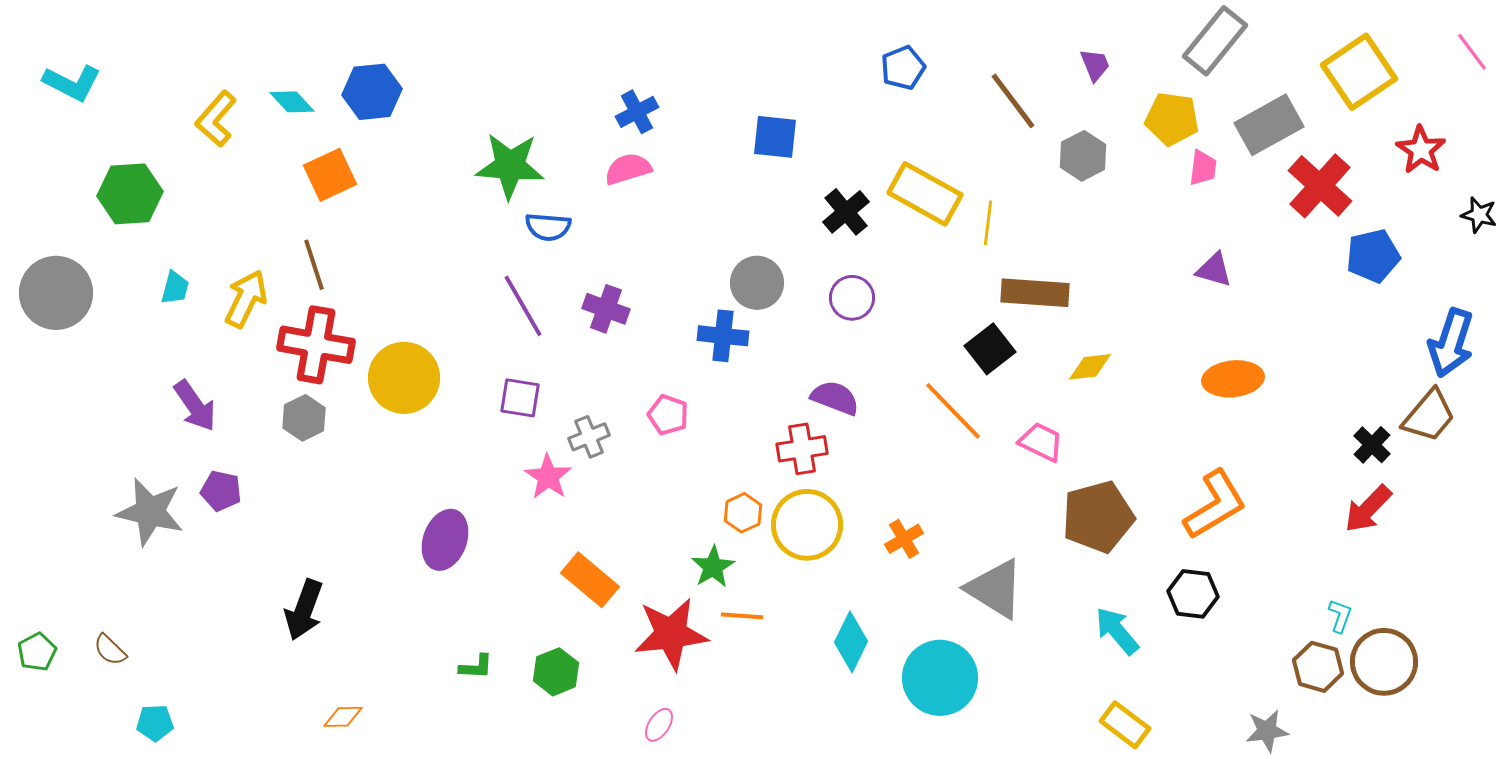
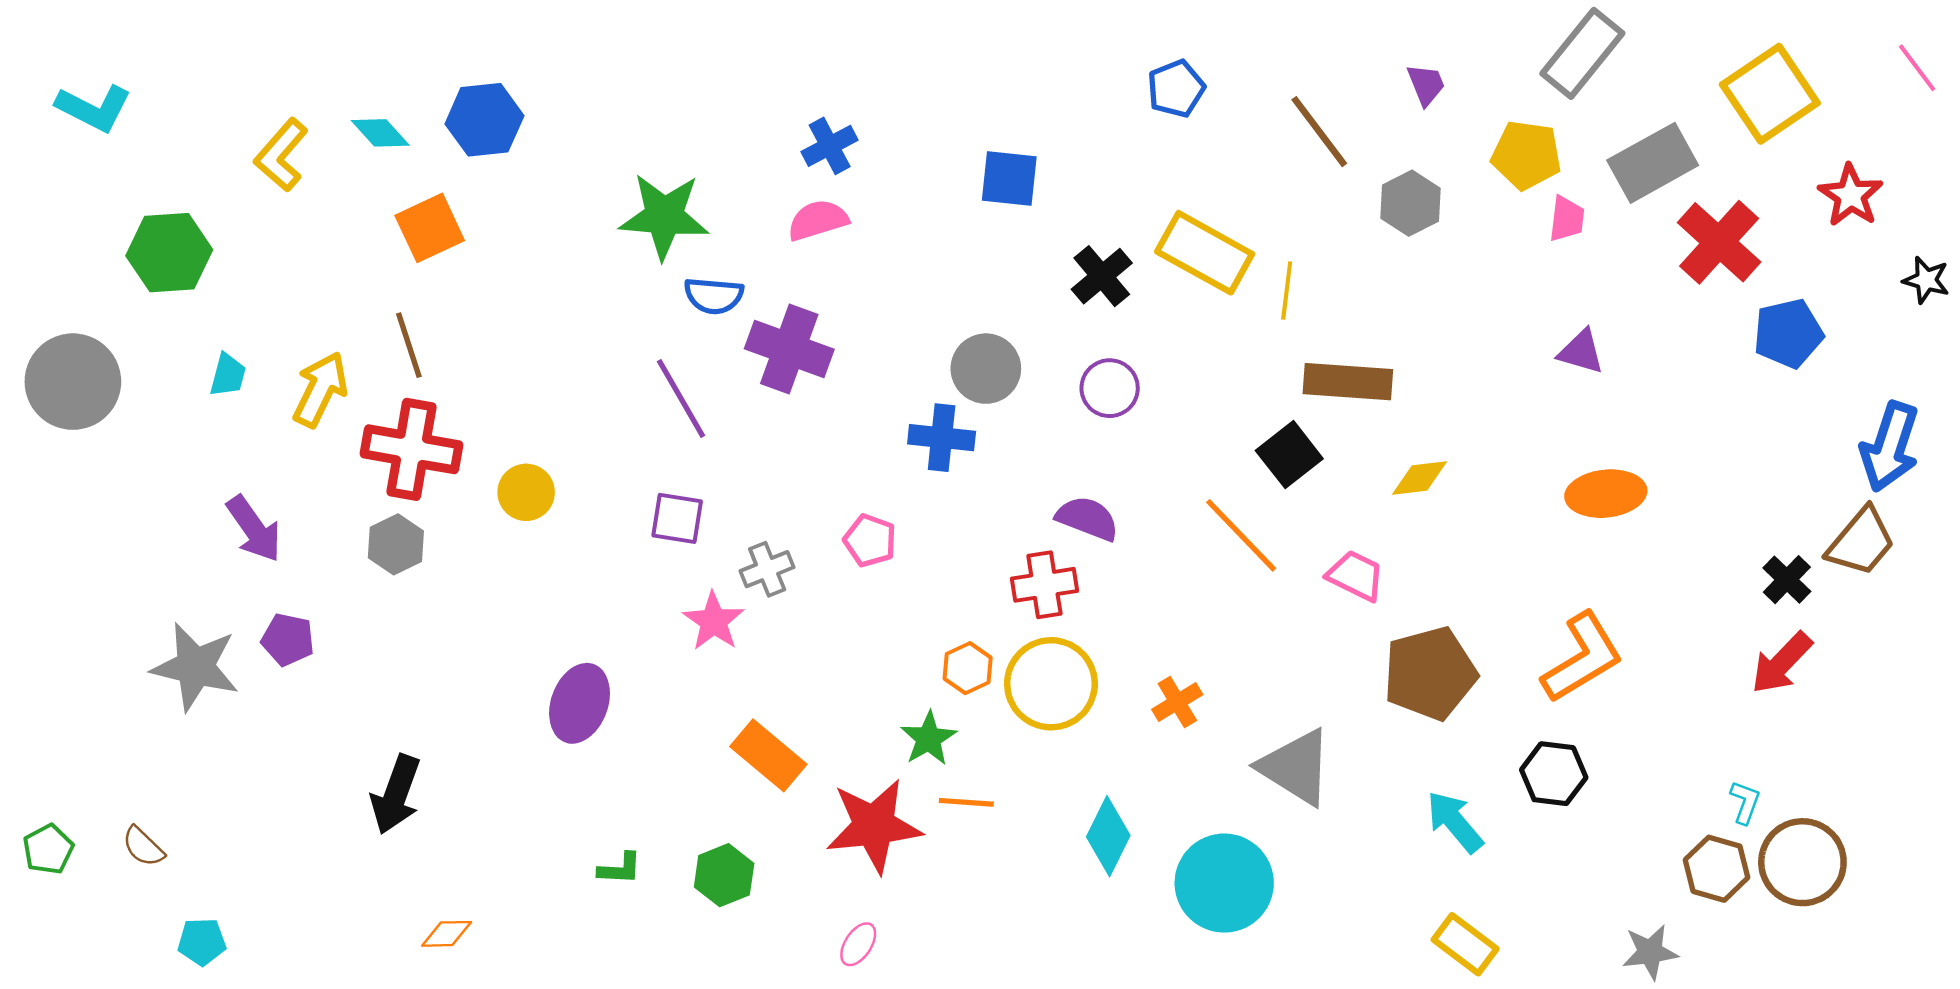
purple cross: (606, 309) -> (789, 349), moved, size x1.4
yellow circle: (404, 378) -> (526, 492), size x0.6

